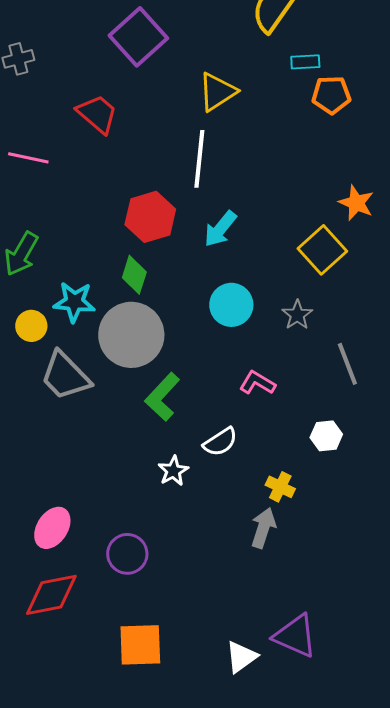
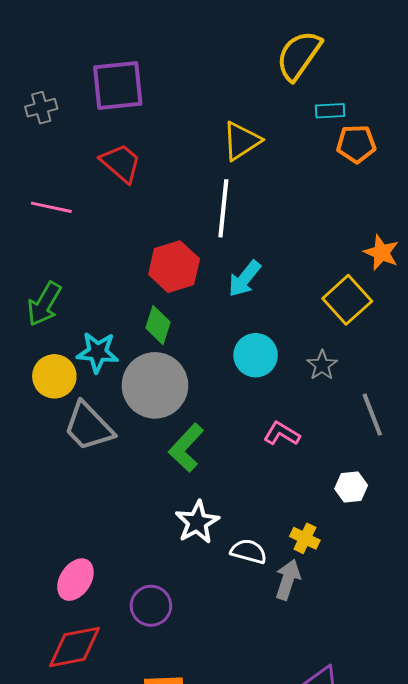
purple square: (138, 37) -> (118, 86), moved, turned 36
yellow circle: (31, 326) -> (54, 376), size x1.4
white semicircle: (220, 442) -> (249, 551), moved, turned -132
white star: (173, 471) -> (197, 522), size x1.4

